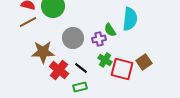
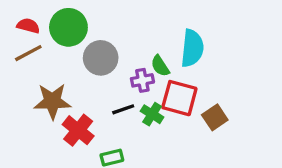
gray circle: (73, 38) -> (101, 58), moved
black line: (81, 68) -> (123, 109), moved, turned -56
red square: (122, 69) -> (179, 98), moved

